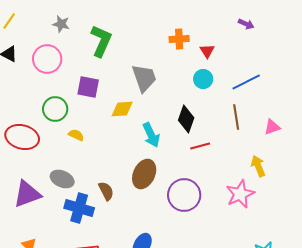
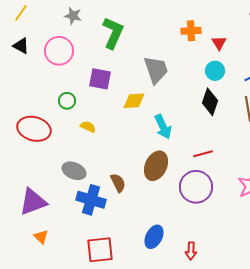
green circle: (55, 109) -> (67, 101), size x0.7
black diamond: (186, 119) -> (210, 102), moved
red line: (200, 146) -> (203, 154), moved
purple triangle: (27, 194) -> (33, 202), moved

